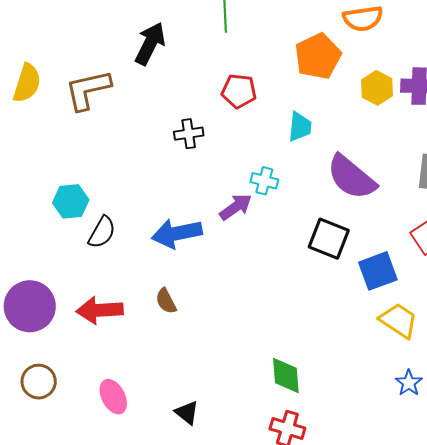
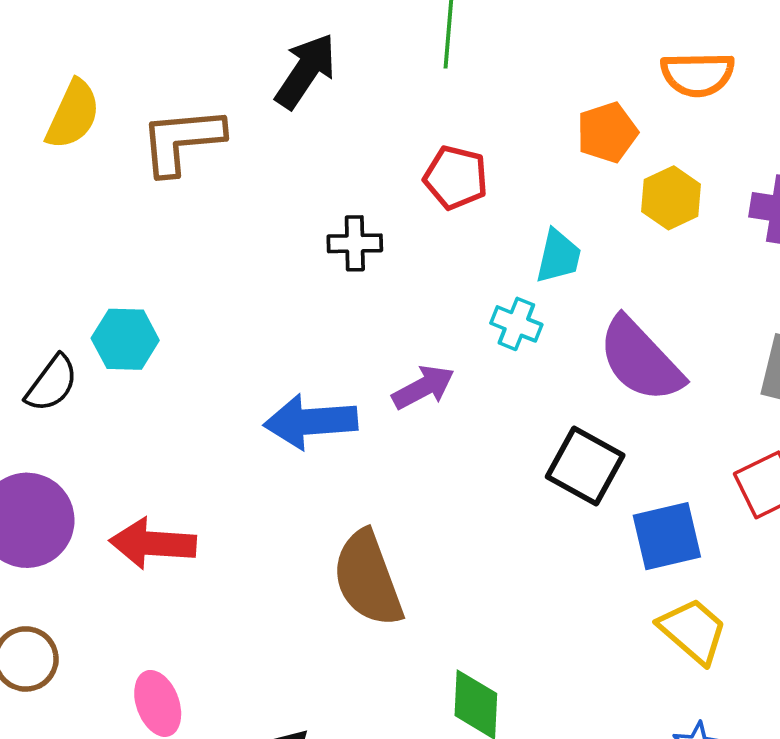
orange pentagon: (318, 56) -> (607, 132), size x0.7
yellow hexagon: (377, 88) -> (671, 198), moved
cyan cross: (264, 181) -> (516, 324), moved
black semicircle: (102, 232) -> (52, 383), moved
brown semicircle: (166, 301) -> (368, 579), moved, size x2.0

